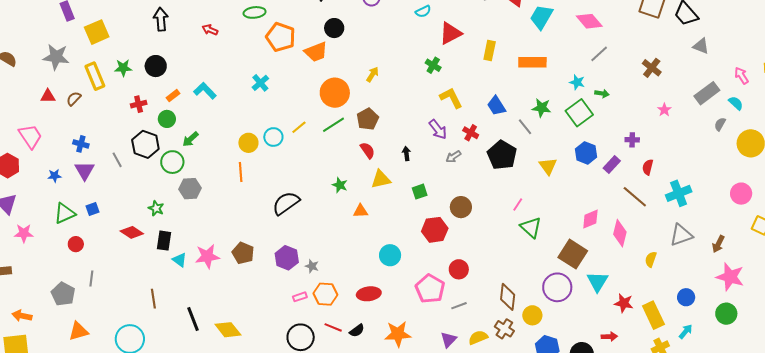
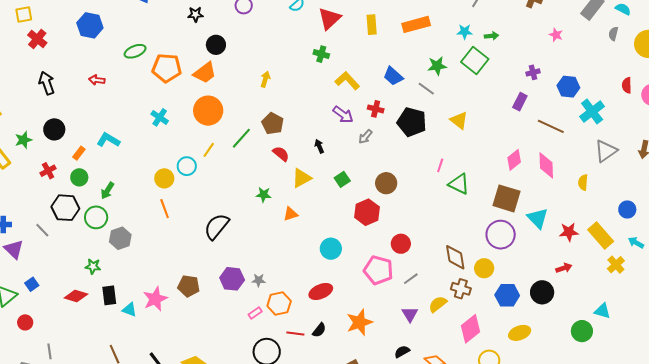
orange circle: (335, 93) -> (208, 111), moved
blue hexagon: (586, 153) -> (568, 87), moved
red semicircle: (648, 167) -> (627, 85), moved
cyan arrow: (686, 331) -> (636, 243), turned -84

